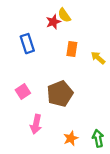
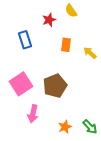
yellow semicircle: (64, 15) -> (71, 11), moved
pink square: (23, 91) -> (21, 84), size x1.6
green arrow: (98, 138) -> (90, 127), turned 147

